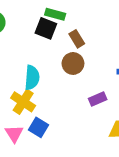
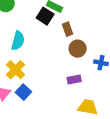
brown circle: (73, 63) -> (78, 49), moved
cyan semicircle: (32, 78) -> (18, 41), moved

